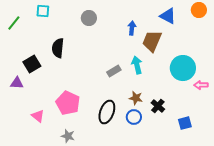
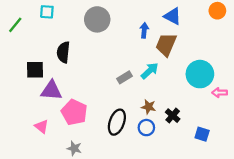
blue triangle: (168, 16) -> (173, 16), moved
gray circle: (89, 18) -> (97, 19), size x1.5
black square: (32, 64) -> (35, 70), turned 30
cyan arrow: (137, 65) -> (150, 71), turned 60
purple triangle: (17, 83) -> (51, 90), moved, size x1.5
blue square: (185, 123) -> (202, 134), turned 32

